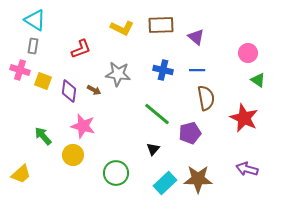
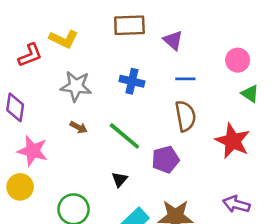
yellow L-shape: (122, 28) -> (64, 39), moved
blue line: (197, 70) -> (185, 79), moved
brown arrow: (94, 90) -> (79, 127), moved

